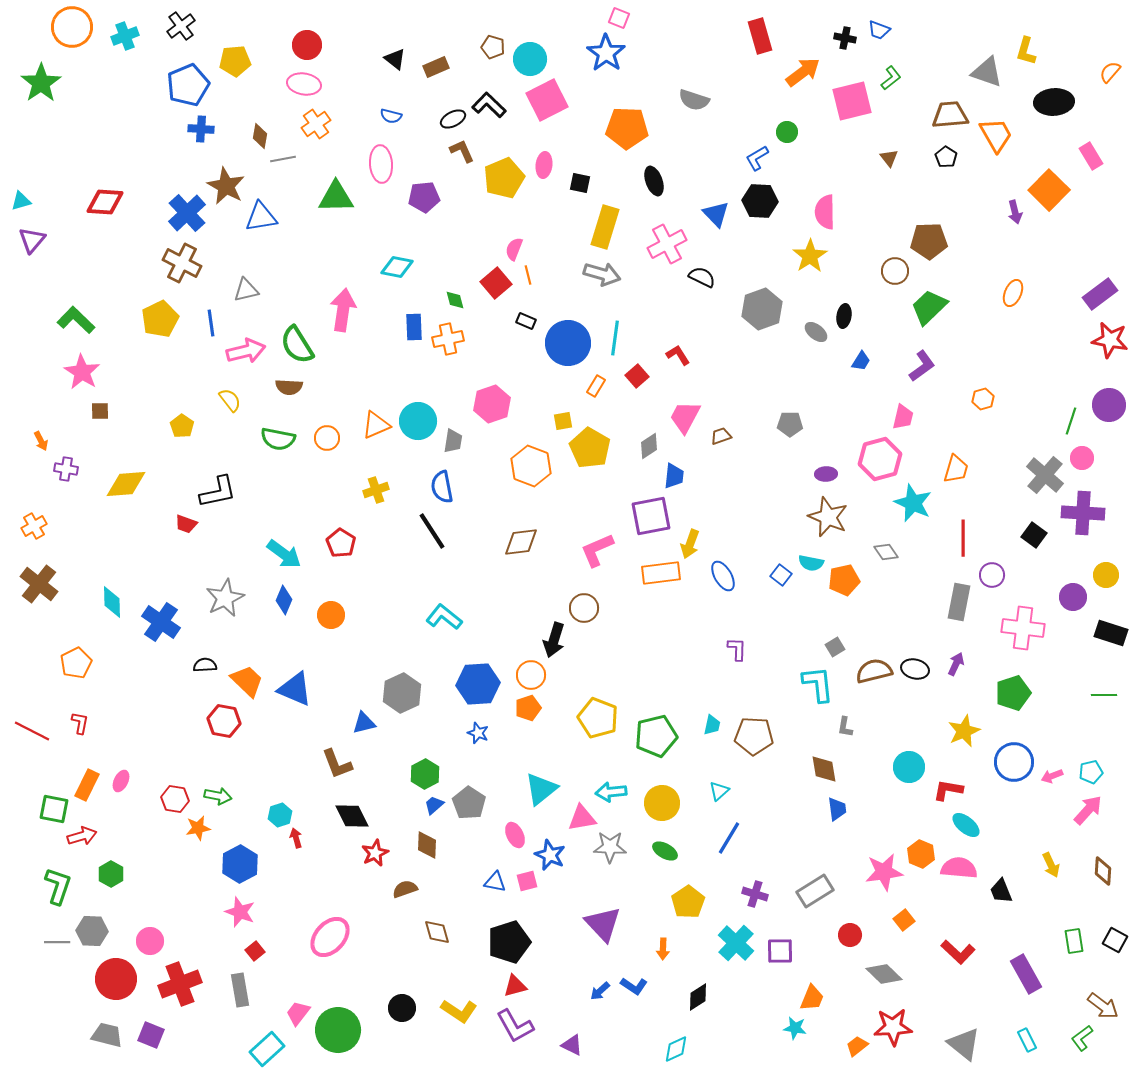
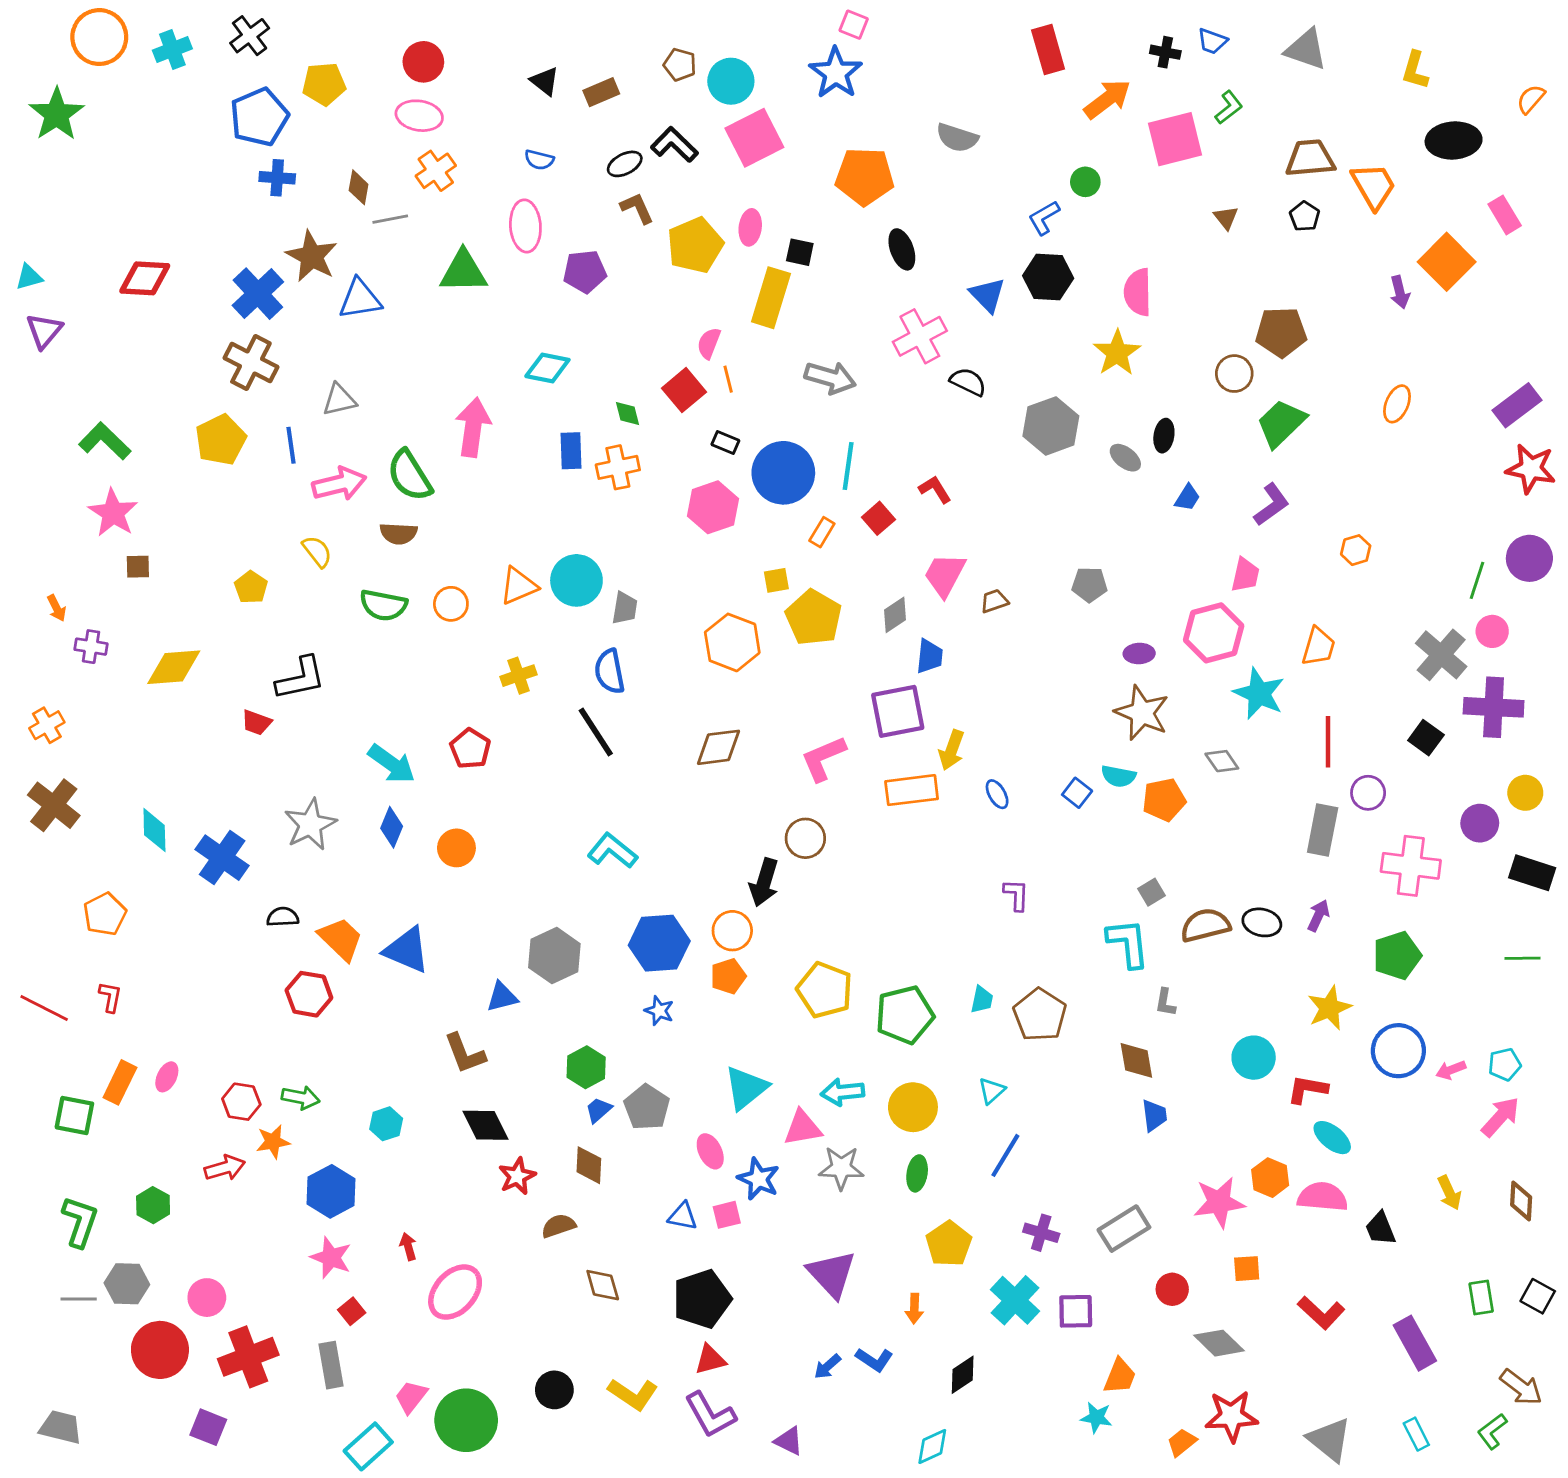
gray triangle: (987, 72) -> (1306, 49), moved
yellow rectangle: (605, 227) -> (771, 298), moved
pink hexagon: (492, 404) -> (713, 507), moved
blue ellipse: (723, 576) -> (997, 794), size x0.7
brown pentagon: (754, 736) -> (1040, 1015), turned 30
red arrow: (82, 836) -> (225, 1168), moved
red arrow: (296, 838) -> (408, 1247), moved
green ellipse: (665, 851) -> (917, 1173), turned 70
orange square: (904, 920) -> (1247, 1269), turned 35
gray trapezoid: (107, 1035) -> (61, 1427), moved

